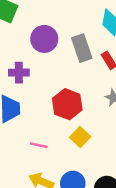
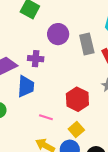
red hexagon: (67, 104) -> (77, 99), moved
yellow square: (80, 137) -> (76, 130), moved

